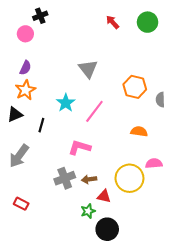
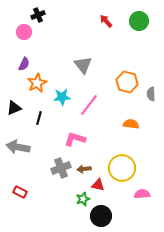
orange star: (25, 90) -> (37, 83), moved
cyan star: (66, 103) -> (62, 97), turned 30
gray arrow: (19, 156) -> (18, 147), turned 65
pink semicircle: (154, 163) -> (142, 194), moved

